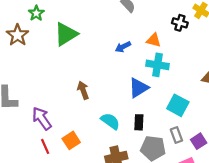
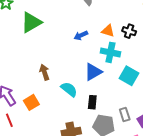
black cross: (180, 23) -> (129, 31), moved
cyan square: (178, 105) -> (129, 76), moved
cyan semicircle: (110, 121) -> (69, 89), moved
orange square: (71, 140) -> (31, 102), moved

